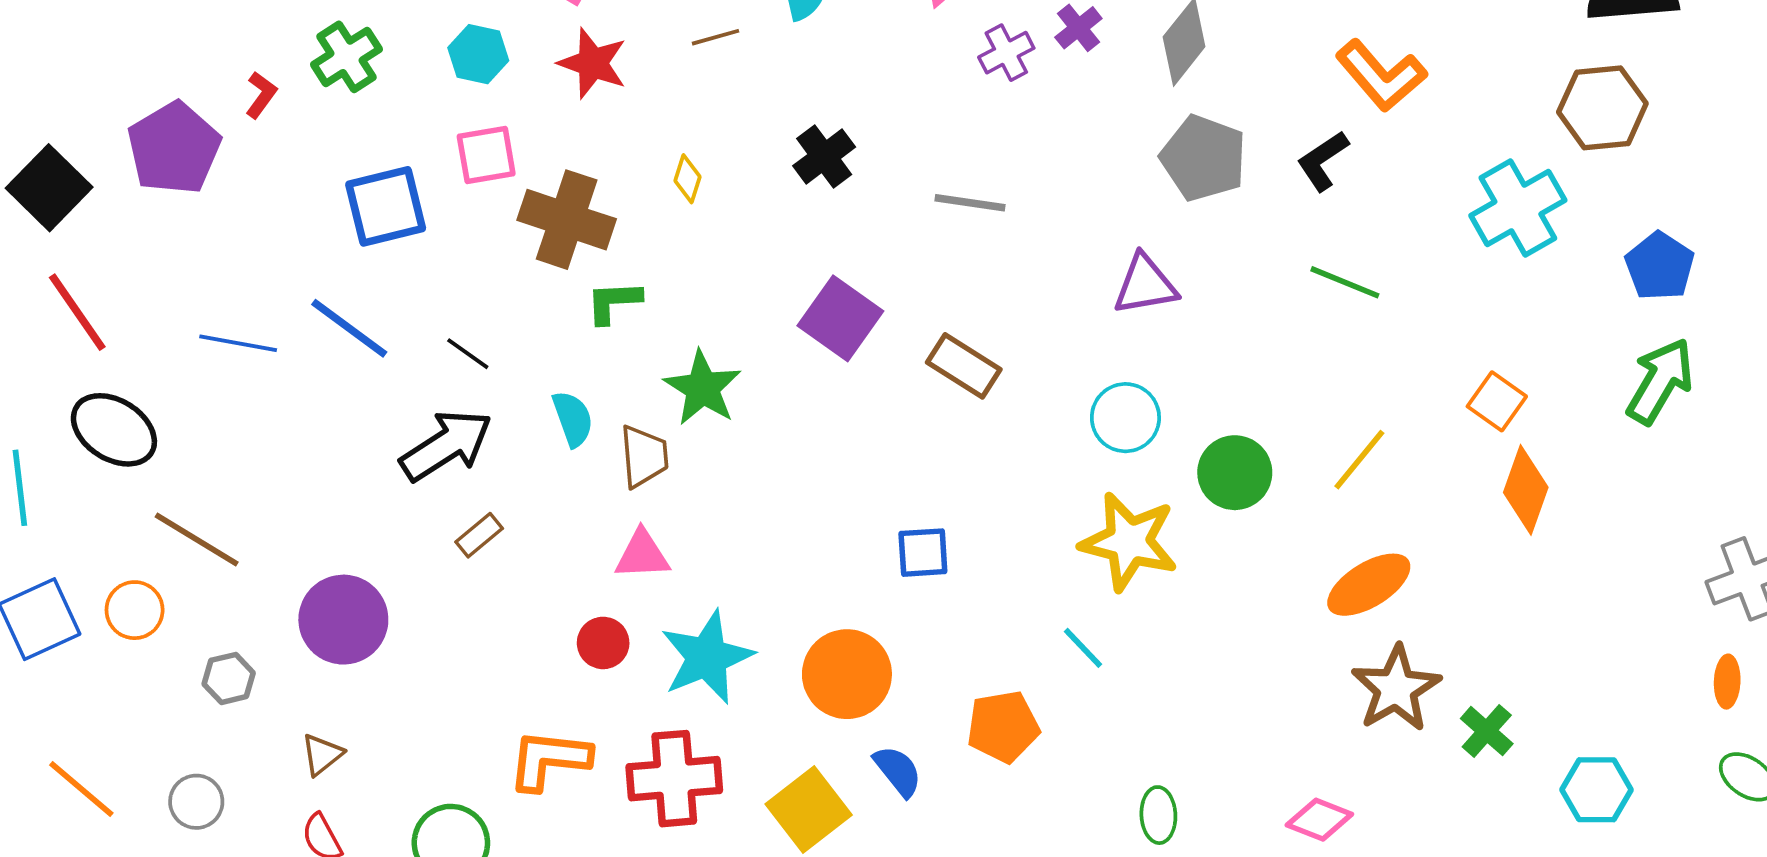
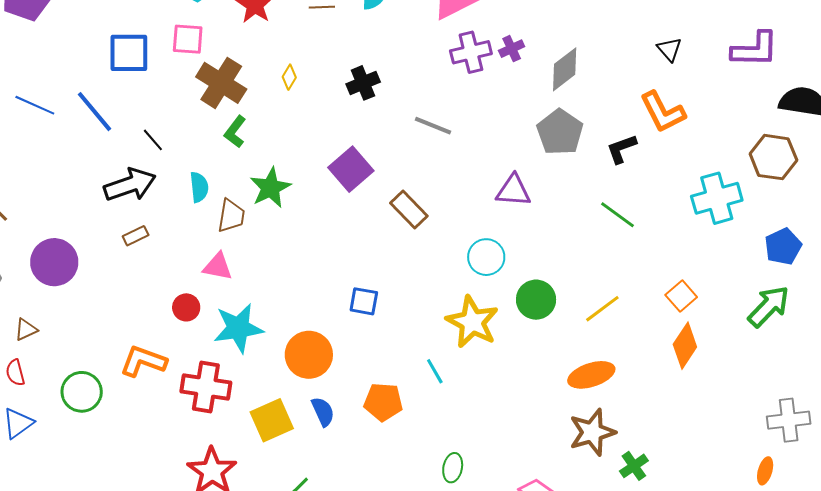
purple cross: (1006, 53) -> (471, 52), size x1.4
green L-shape: (614, 302) -> (235, 132), turned -64

